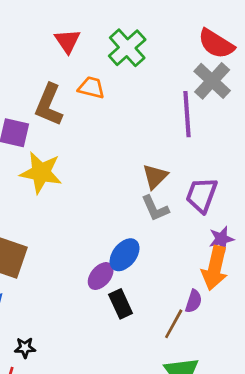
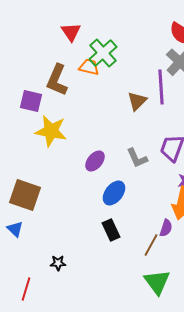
green cross: (127, 48) -> (103, 53), moved
brown triangle: (155, 176) -> (137, 101), moved
purple ellipse: (101, 276) -> (95, 161), moved
black star: (25, 348) -> (58, 263), moved

